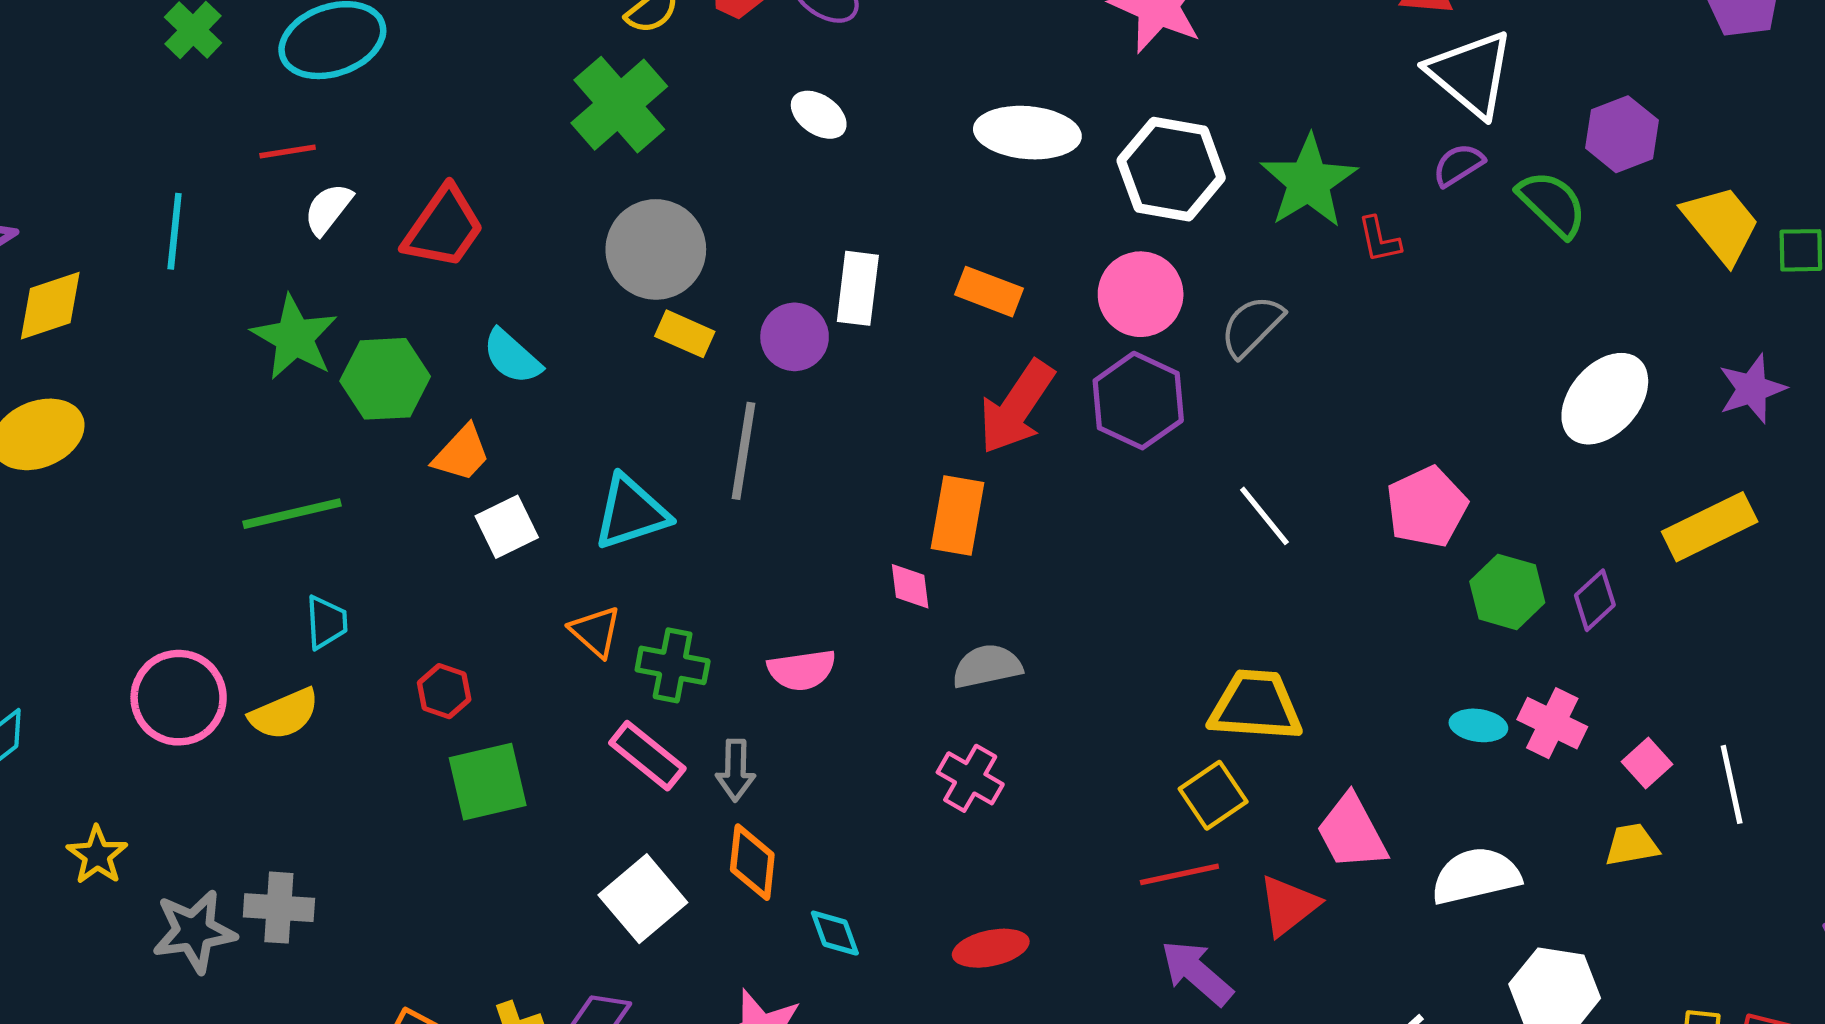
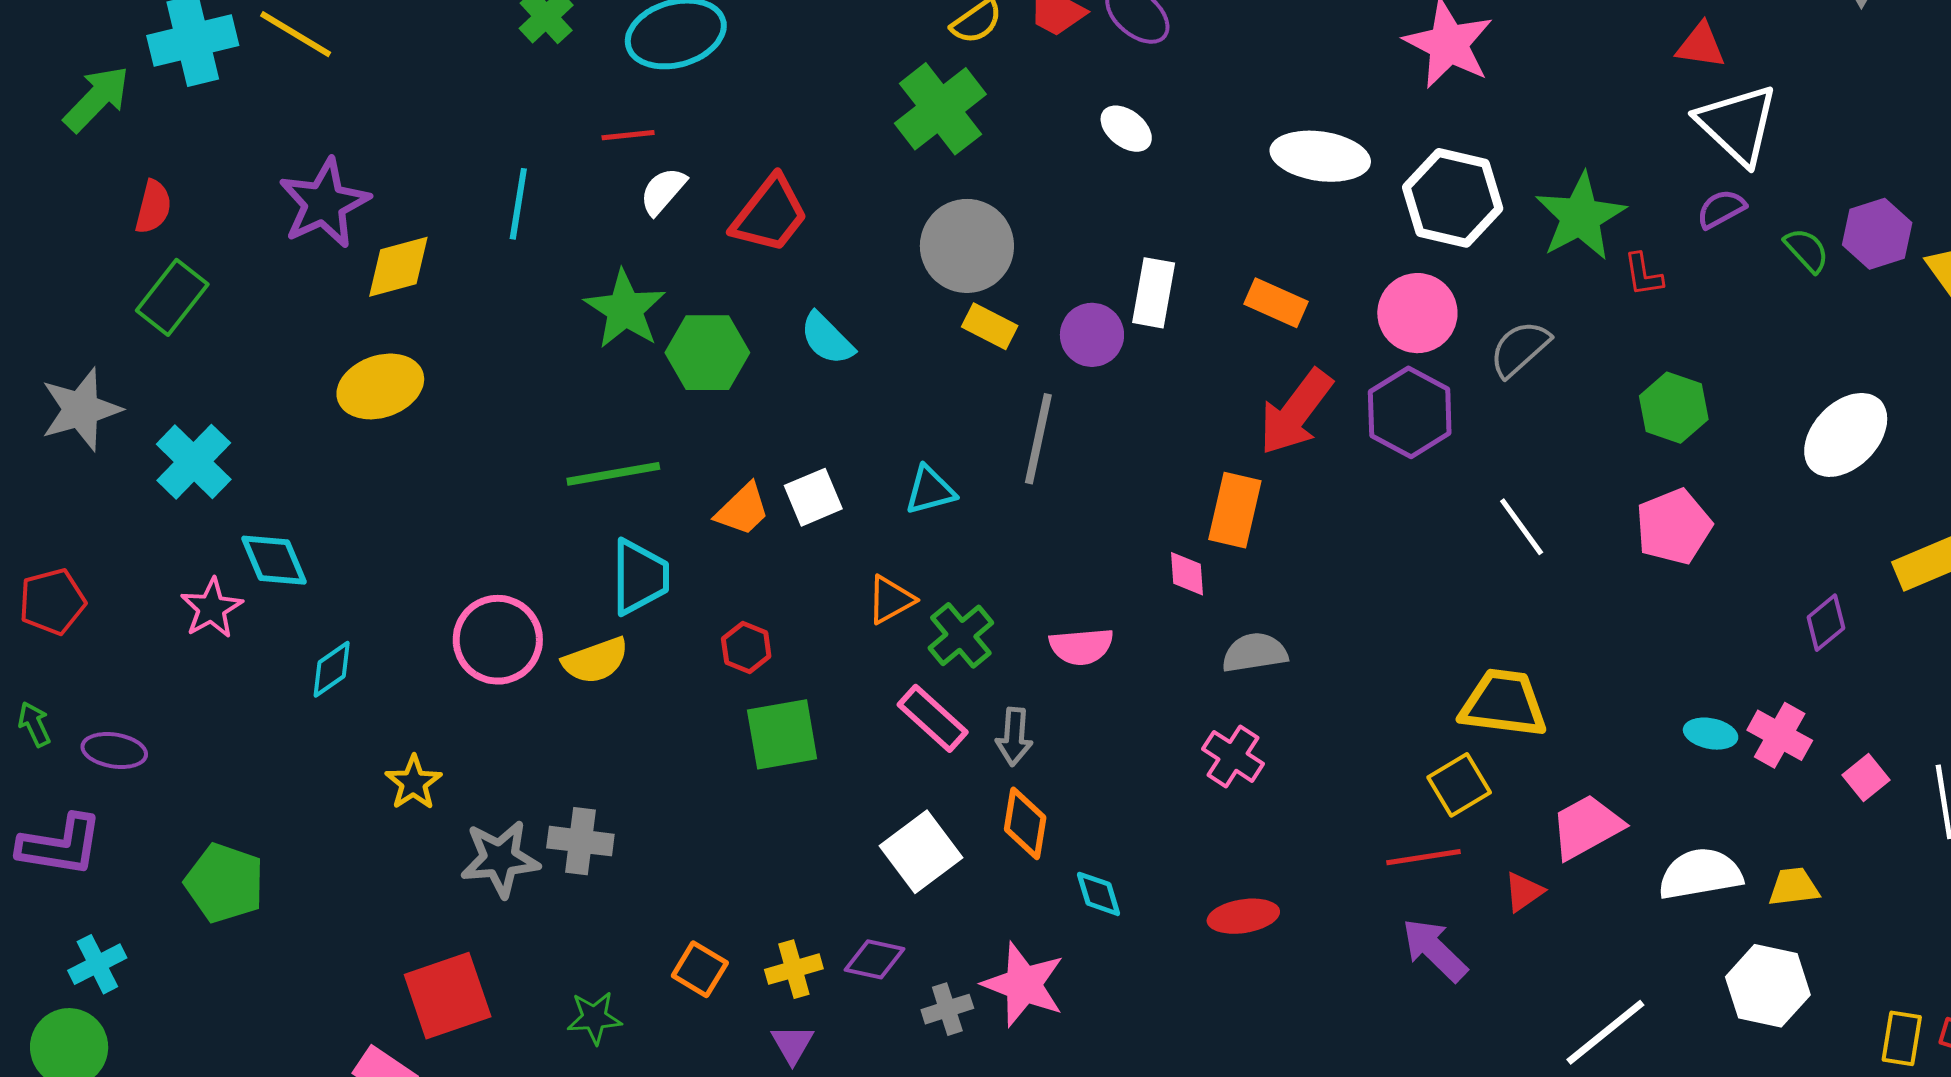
purple hexagon: (1622, 134) -> (1877, 234), moved
green semicircle: (1552, 204) -> (1807, 250), size x0.7
orange trapezoid: (462, 453) -> (743, 510), moved
cyan triangle: (631, 512) -> (930, 490), size x0.7
green hexagon: (1507, 592) -> (1674, 408), moved
cyan trapezoid: (326, 622) -> (640, 577), size x1.5
orange triangle: (595, 631) -> (891, 600), turned 46
green cross: (673, 665) -> (961, 635), turned 36
pink trapezoid: (1352, 832) -> (1587, 827), turned 86
yellow trapezoid: (1632, 845) -> (1794, 887), moved
red triangle: (1288, 905) -> (1524, 892), size x0.7

